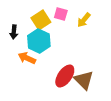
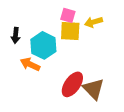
yellow square: (41, 20) -> (70, 31), moved, turned 36
yellow arrow: (84, 20) -> (94, 22), turned 35

